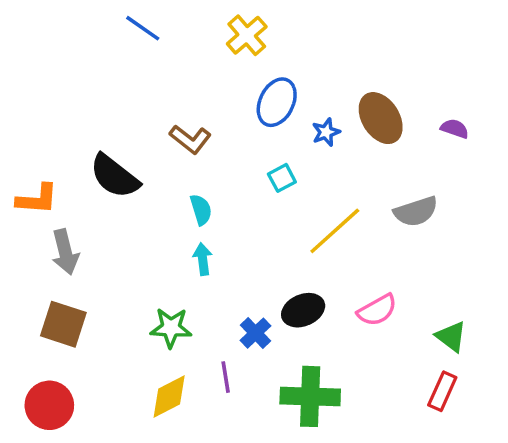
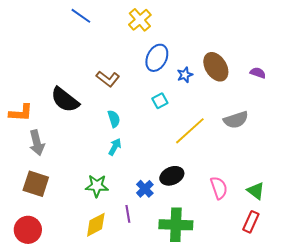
cyan arrow: (203, 259) -> (115, 147), turned 36
pink semicircle: (377, 310) -> (219, 188), moved, turned -80

